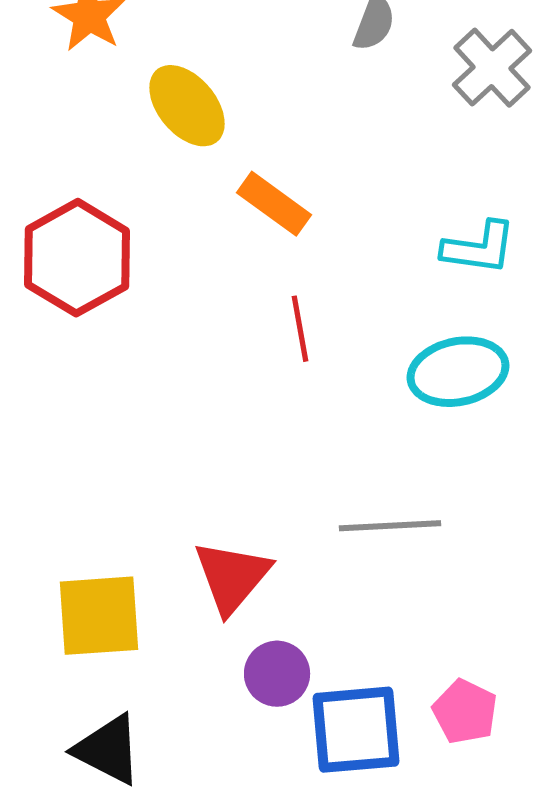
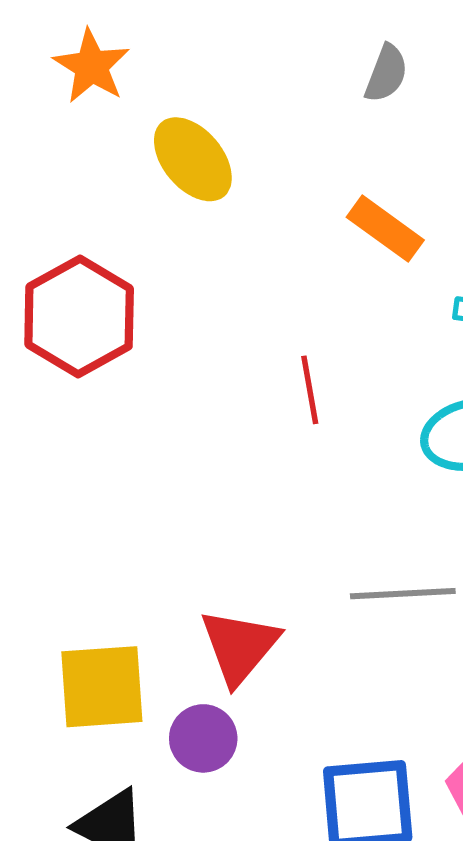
orange rectangle: (274, 204) -> (385, 229), moved
purple circle: (277, 674) -> (203, 738), moved

